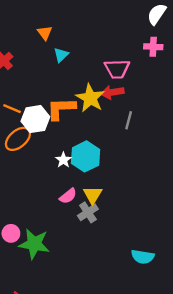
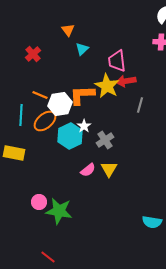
pink trapezoid: (117, 69) -> (117, 61), moved, turned 85
cyan hexagon: (86, 156) -> (70, 136), moved
white star: (63, 160) -> (84, 126), moved
gray cross: (88, 212) -> (105, 140), moved

